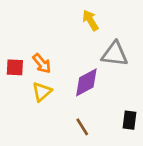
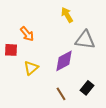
orange arrow: (42, 63) -> (27, 34), moved
black rectangle: (130, 120) -> (87, 88), moved, turned 32

